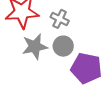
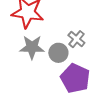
gray cross: (60, 19) -> (76, 39), moved

